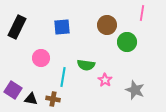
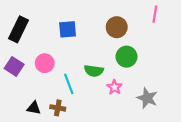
green circle: (127, 42) -> (126, 57), moved
cyan line: (63, 77) -> (69, 84), turned -30
purple square: (13, 90) -> (14, 66), moved

